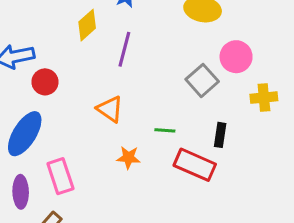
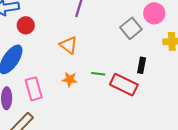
green line: (165, 130) -> (98, 74), moved
orange star: (128, 158) -> (70, 79), moved

